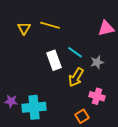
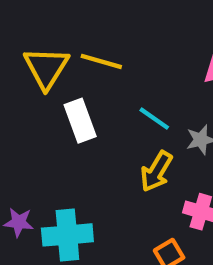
yellow triangle: (24, 28) -> (46, 68), size x1.6
white rectangle: (54, 60) -> (80, 121), moved

